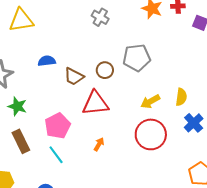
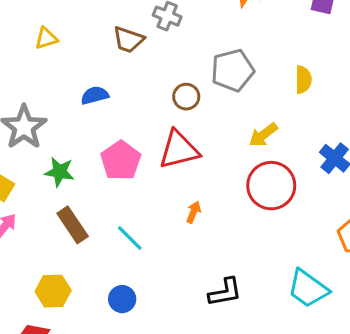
yellow triangle: (21, 20) -> (46, 38), size x0.6
brown trapezoid: (74, 77) -> (128, 40), moved
yellow semicircle: (181, 97) -> (303, 80), moved
pink pentagon: (58, 126) -> (121, 161), moved

